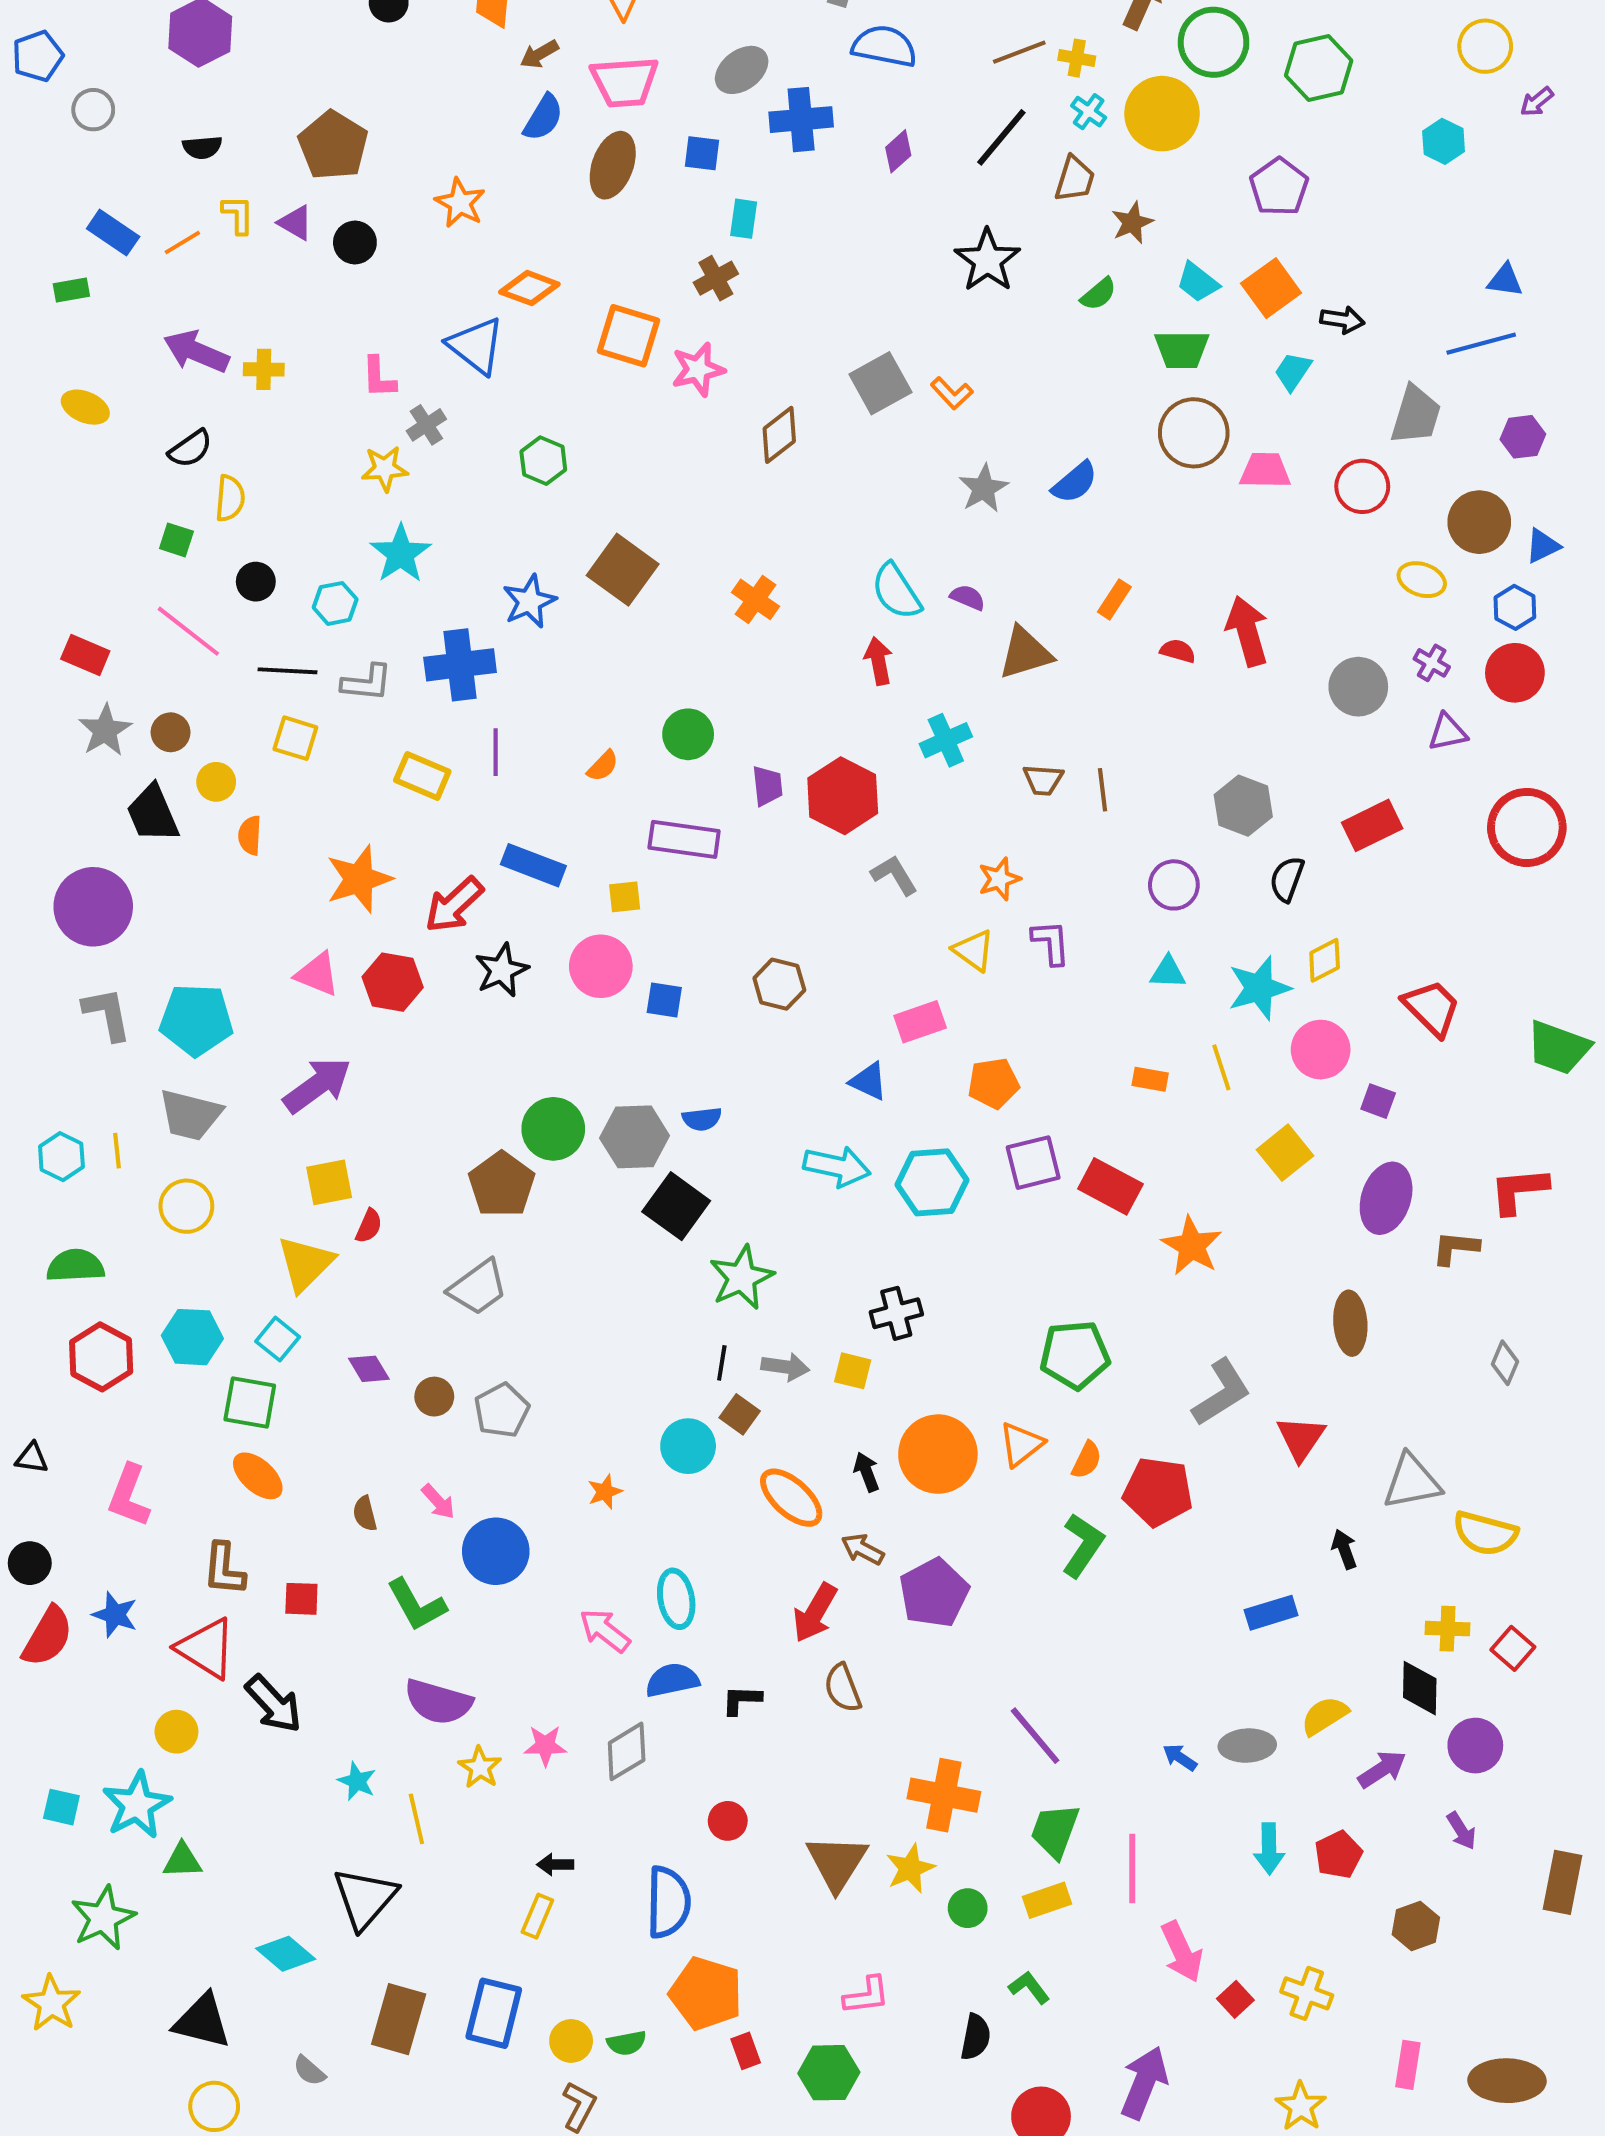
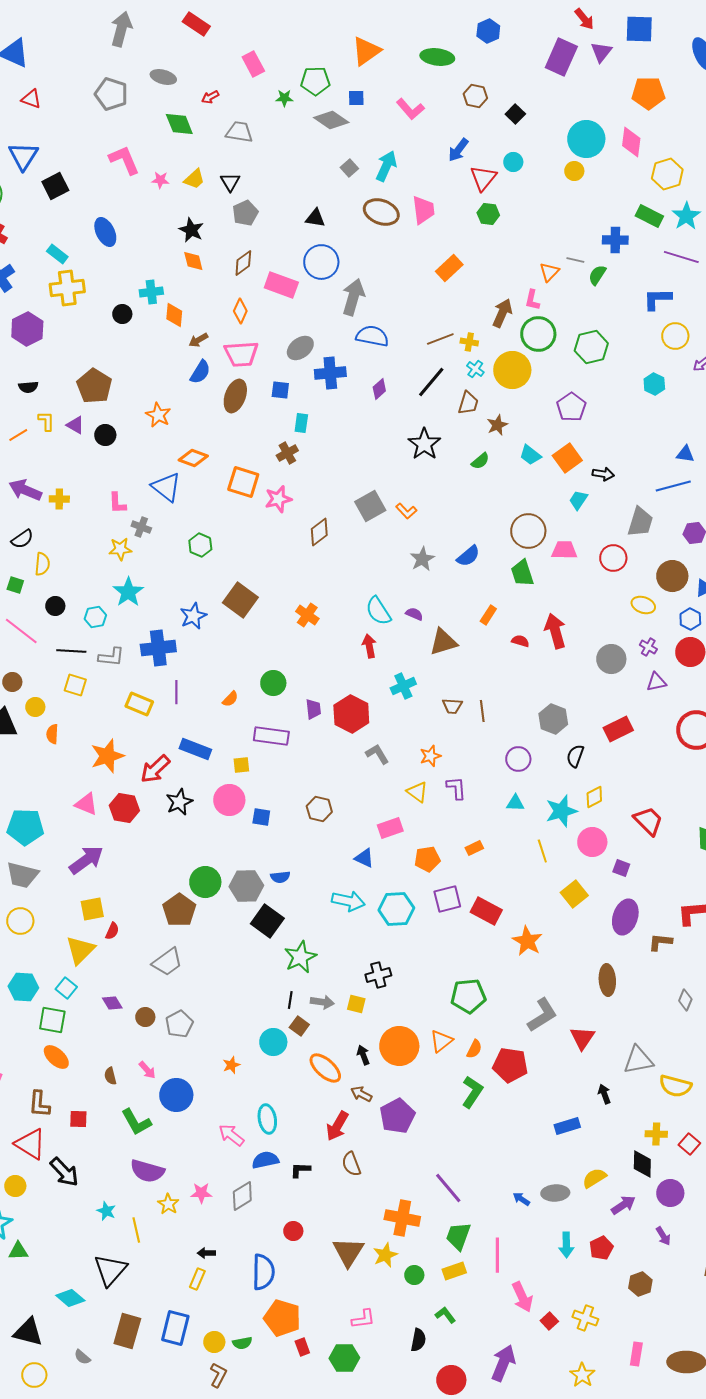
green trapezoid: (1182, 350) -> (522, 573), moved, turned 72
gray cross: (426, 425) -> (141, 527), turned -36
orange rectangle: (1150, 1079) -> (474, 848), moved, turned -36

